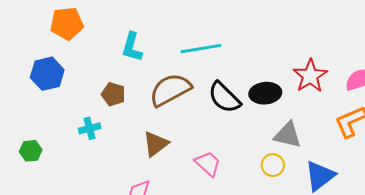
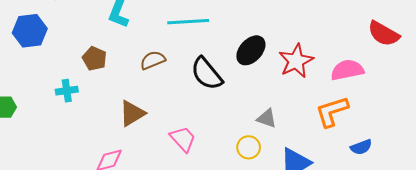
brown semicircle: (170, 90) -> (153, 60), size x0.6
black ellipse: (265, 93) -> (251, 50), moved, turned -48
gray triangle: (288, 135) -> (267, 118), size x0.7

